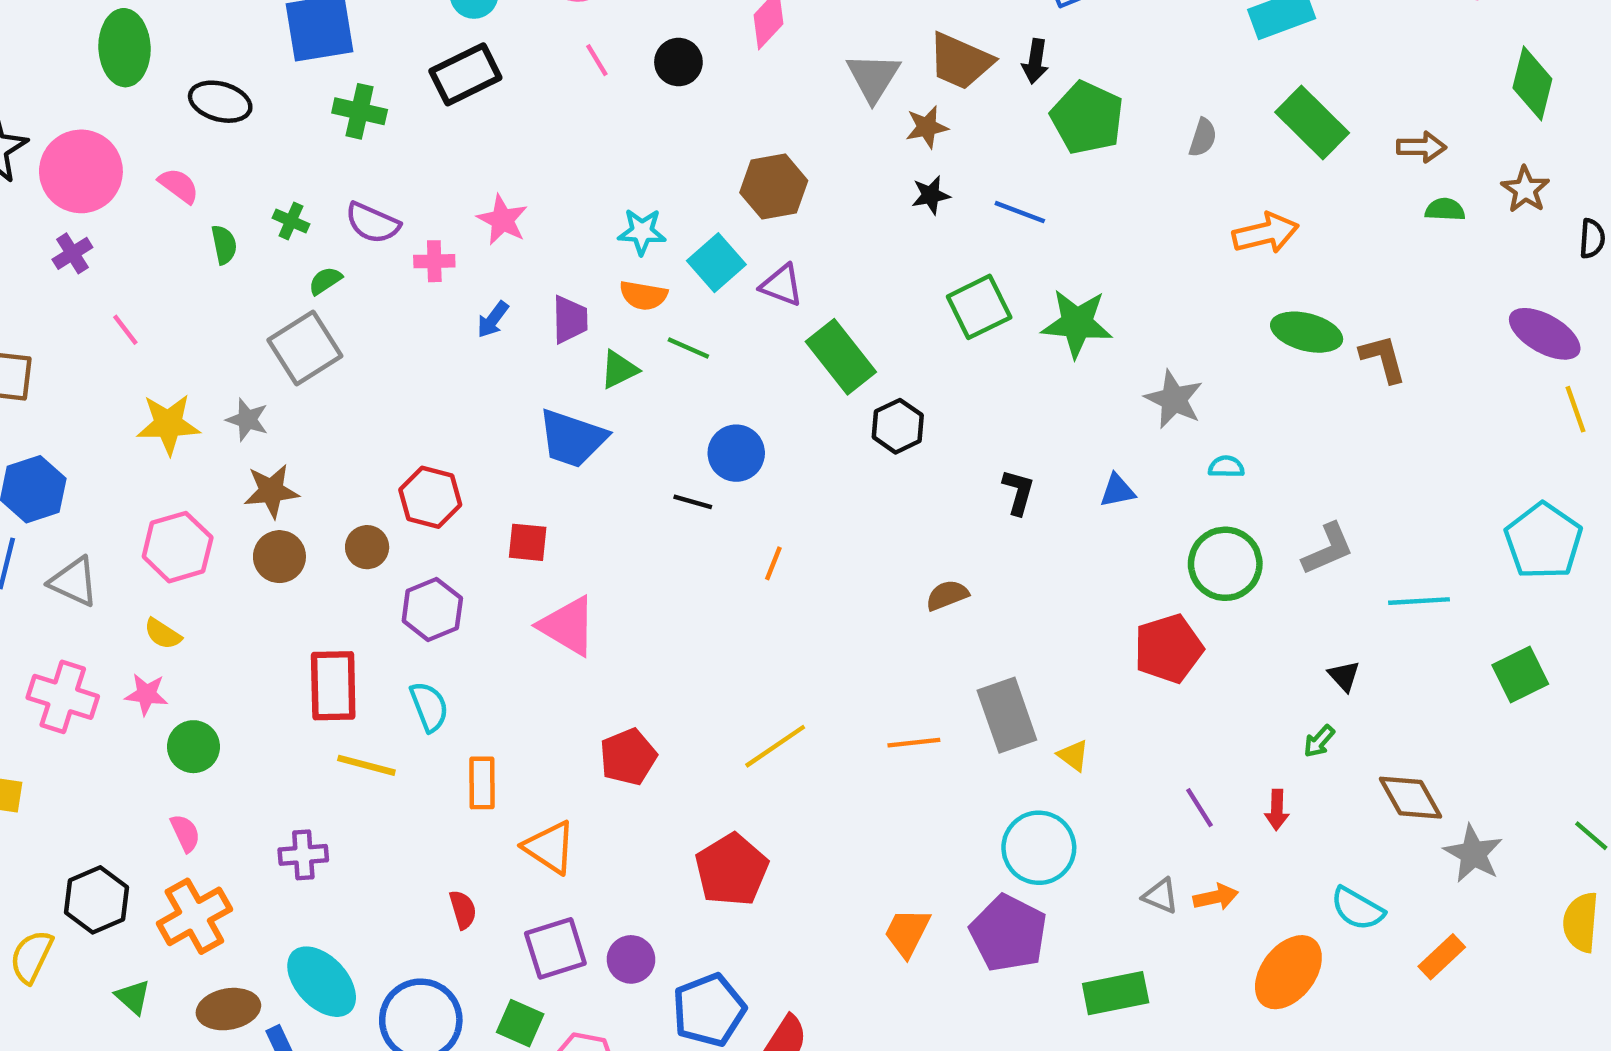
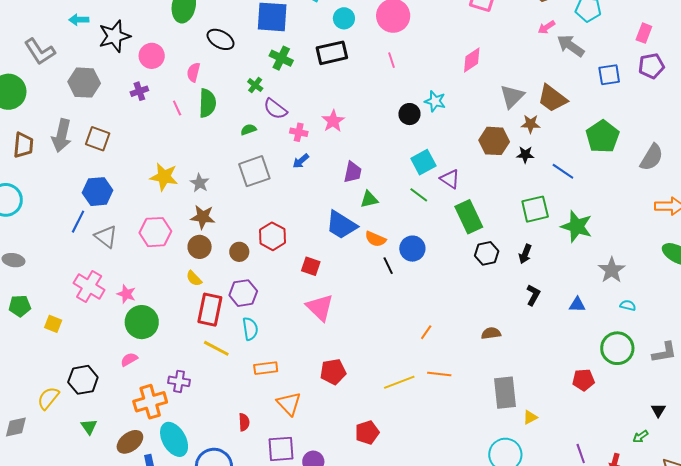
black arrow: (1035, 61) -> (525, 254), moved
black circle: (678, 62) -> (409, 114), moved
gray semicircle: (1203, 138) -> (652, 157), size x1.6
pink circle: (81, 171) -> (152, 56), size x0.7
pink semicircle: (179, 186) -> (193, 72), turned -126
brown hexagon: (774, 187) -> (494, 141), moved
green cross: (291, 221) -> (255, 85), moved
cyan star: (642, 232) -> (435, 101), moved
green semicircle: (224, 245) -> (207, 103), size x1.6
orange semicircle: (643, 295) -> (375, 239), moved
blue arrow: (493, 320) -> (301, 161), moved
pink line: (125, 330) -> (177, 108), moved
gray square: (305, 348) -> (254, 171), moved
green line: (688, 348) -> (419, 195), moved
black line: (693, 502) -> (388, 266), turned 36
orange line: (773, 563) -> (426, 332), moved
purple hexagon: (432, 609) -> (243, 293), moved
yellow semicircle: (163, 634) -> (194, 278), moved
red pentagon: (1168, 649) -> (583, 380), size x0.7
orange line: (914, 743) -> (439, 374), moved
green circle: (193, 747) -> (142, 322), size x1.4
yellow triangle: (1073, 755) -> (530, 417), turned 42
orange rectangle: (482, 783) -> (266, 368), turned 70
pink semicircle: (185, 833) -> (129, 359), turned -108
red pentagon: (732, 870) -> (367, 432), size x0.7
orange cross: (194, 916) -> (150, 402), moved
brown ellipse: (228, 1009) -> (130, 442), turned -40

